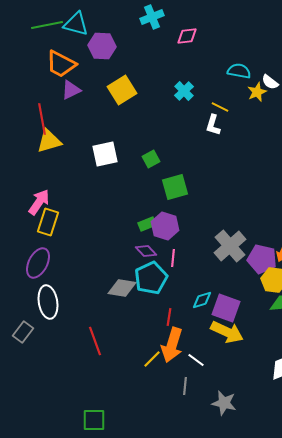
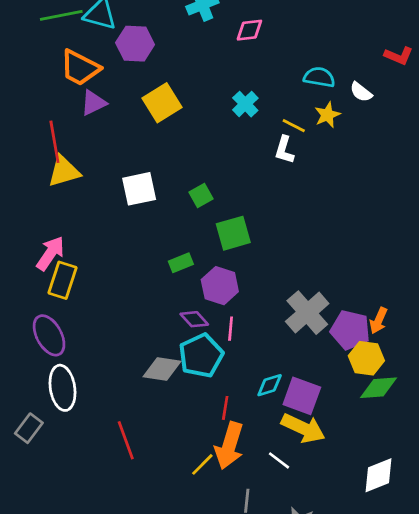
yellow star: (257, 92) -> (327, 115), moved
green rectangle: (147, 224) -> (181, 263), moved
purple ellipse: (38, 263) -> (49, 335), turned -56
white line: (196, 360) -> (279, 460), moved

